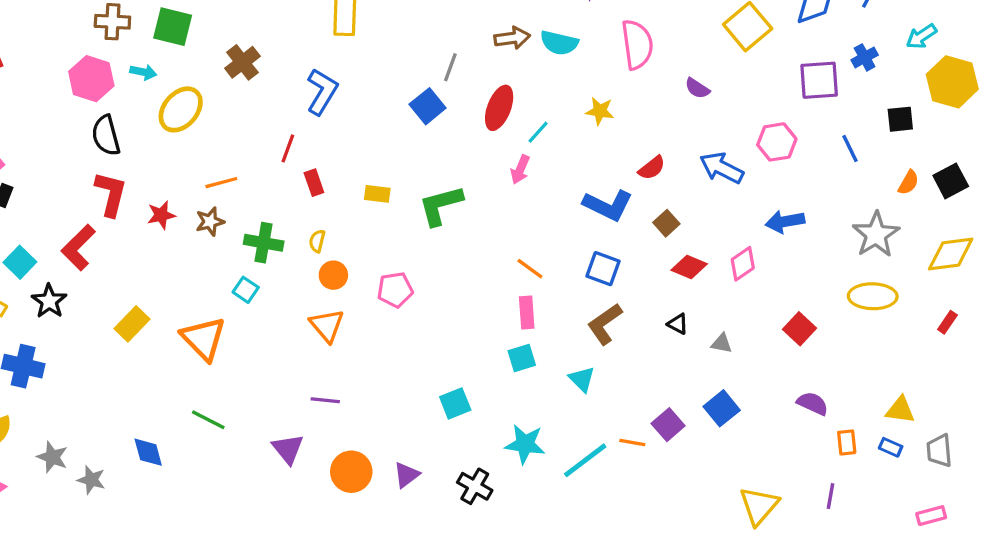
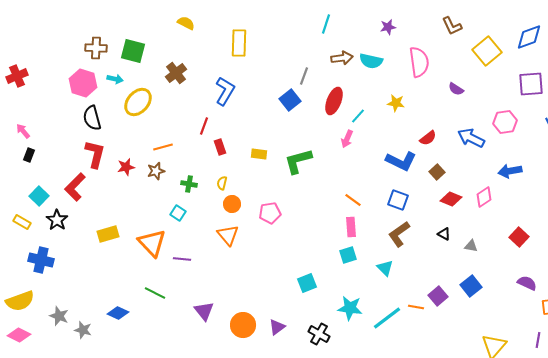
green cross: (264, 243) -> (189, 184), size x0.7
yellow rectangle: (132, 324) -> (108, 234), turned 30
purple line: (325, 400) -> (182, 259), moved
blue diamond: (148, 452) -> (118, 313), turned -50

